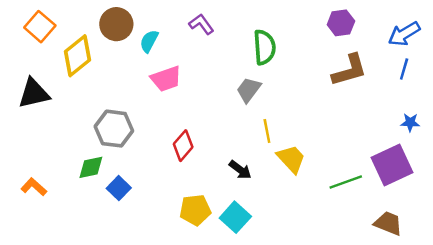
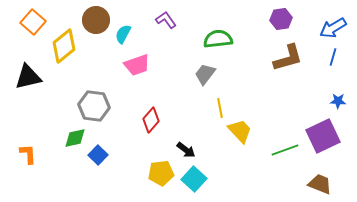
green semicircle: (264, 47) -> (218, 39), turned -92
black arrow: (240, 170) -> (186, 150), moved
orange L-shape: (34, 187) -> (28, 154), turned 45

